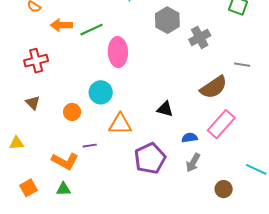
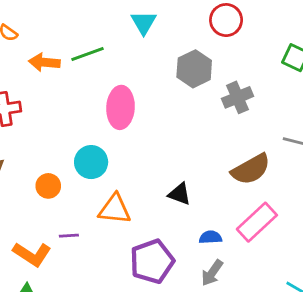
green line: (91, 30) -> (87, 54), moved

